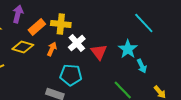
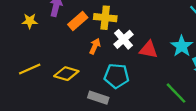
yellow diamond: (23, 47) -> (66, 74), moved
red triangle: (99, 52) -> (149, 50), turned -42

